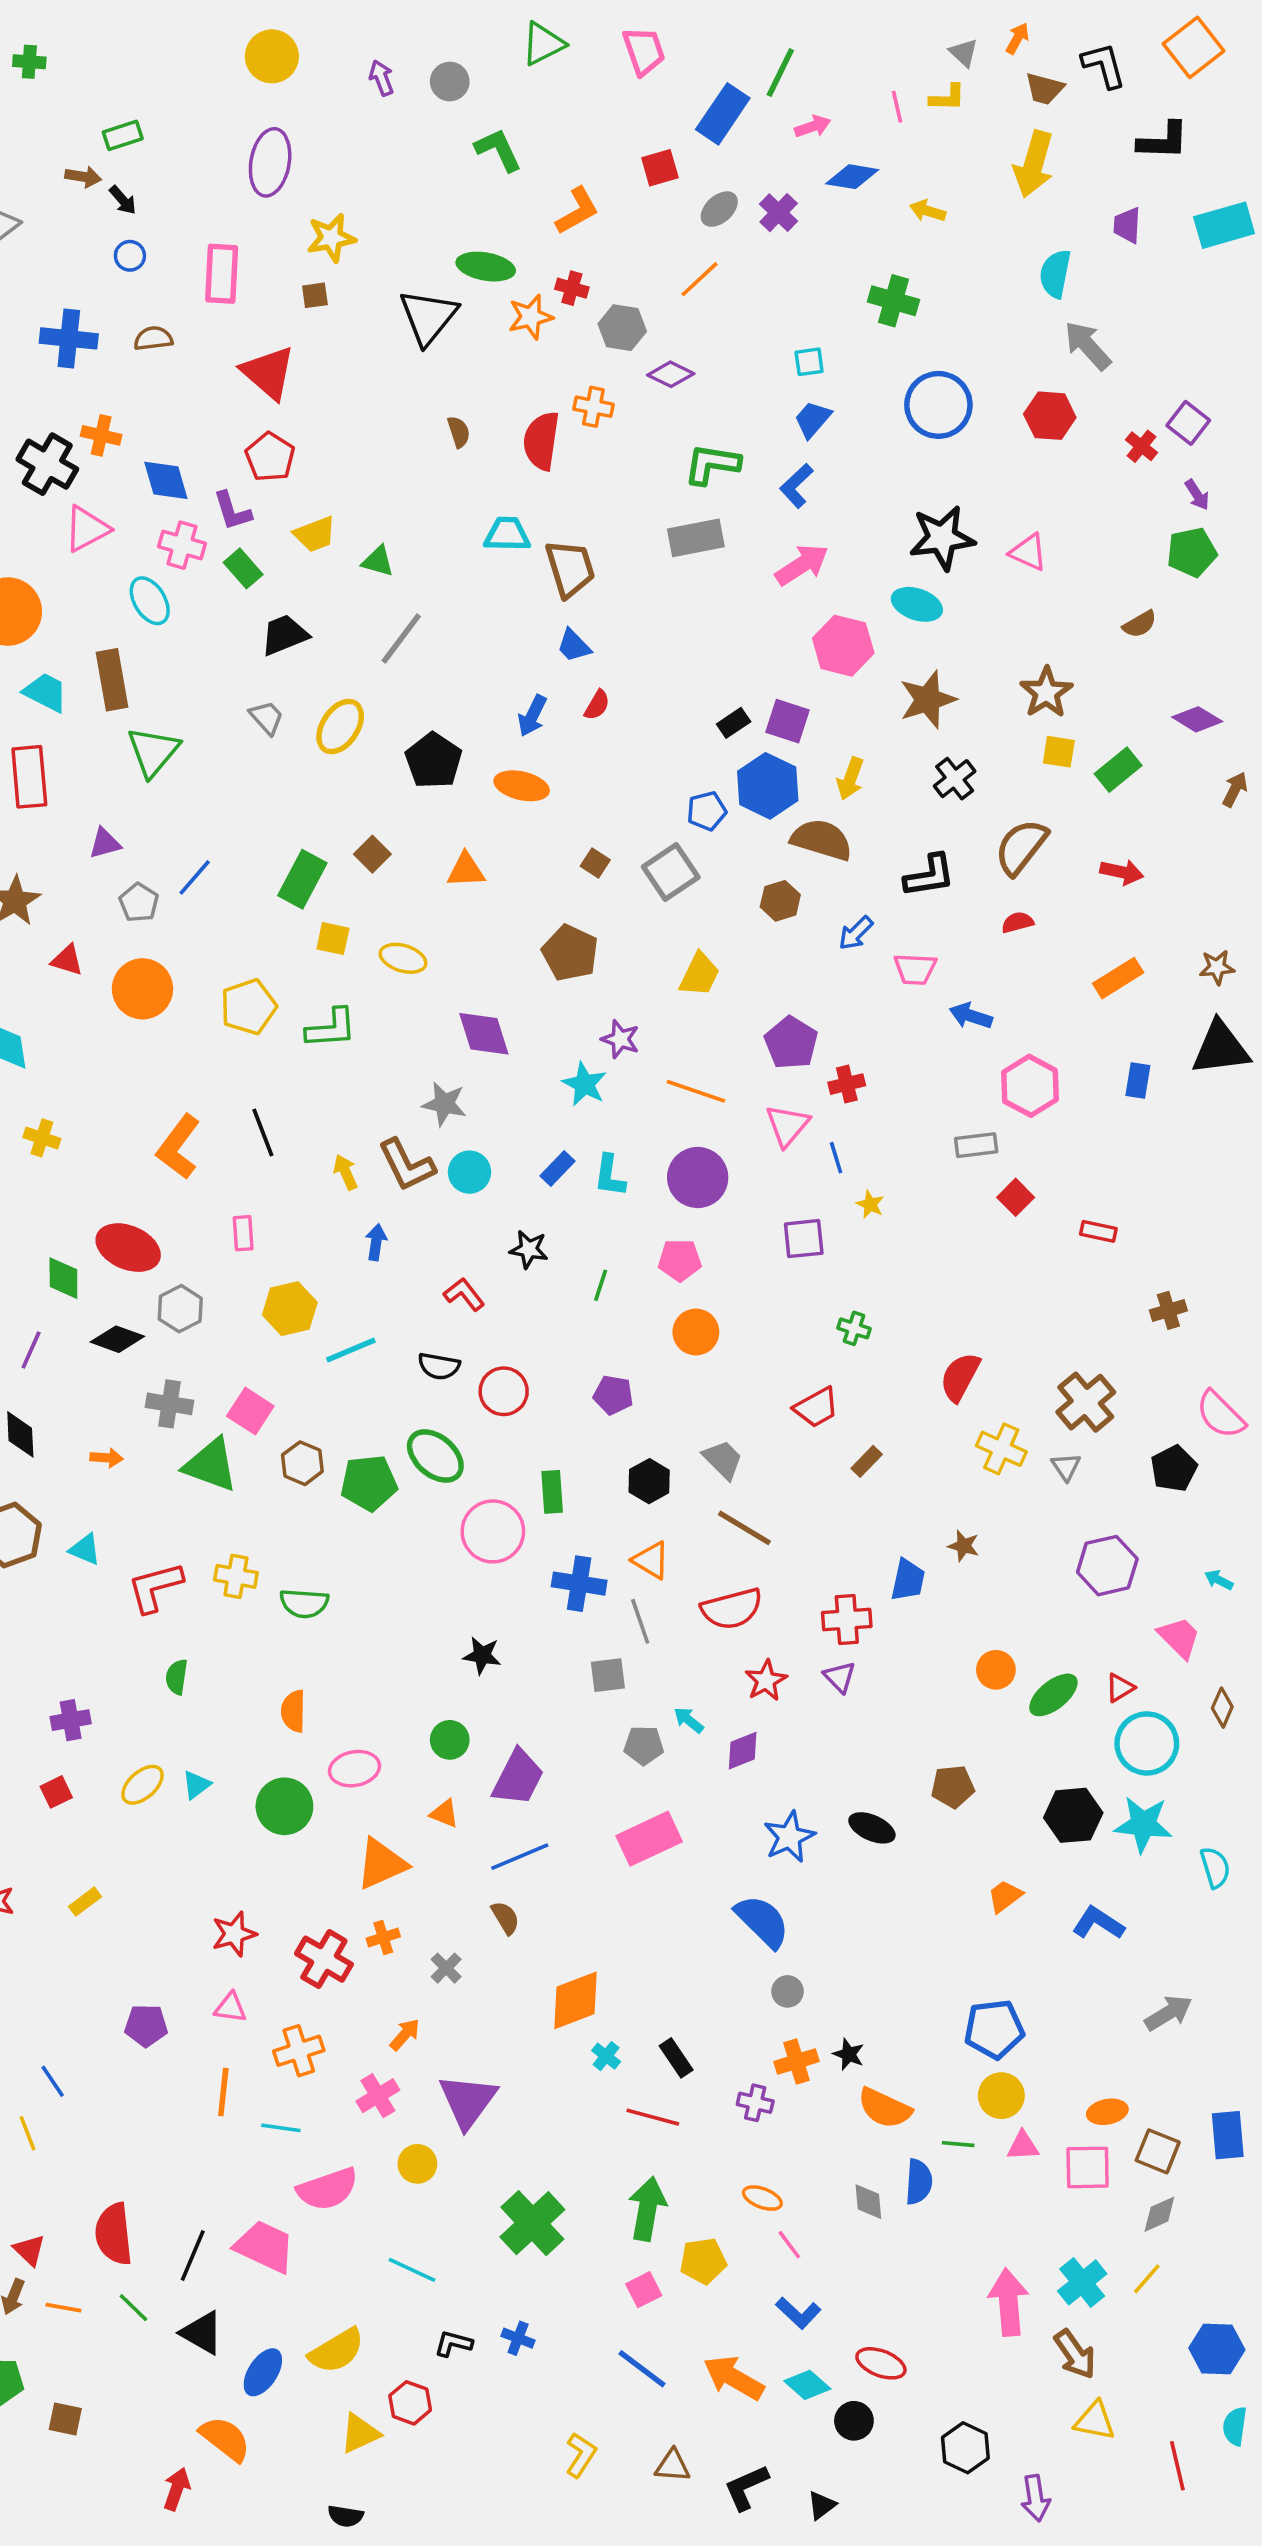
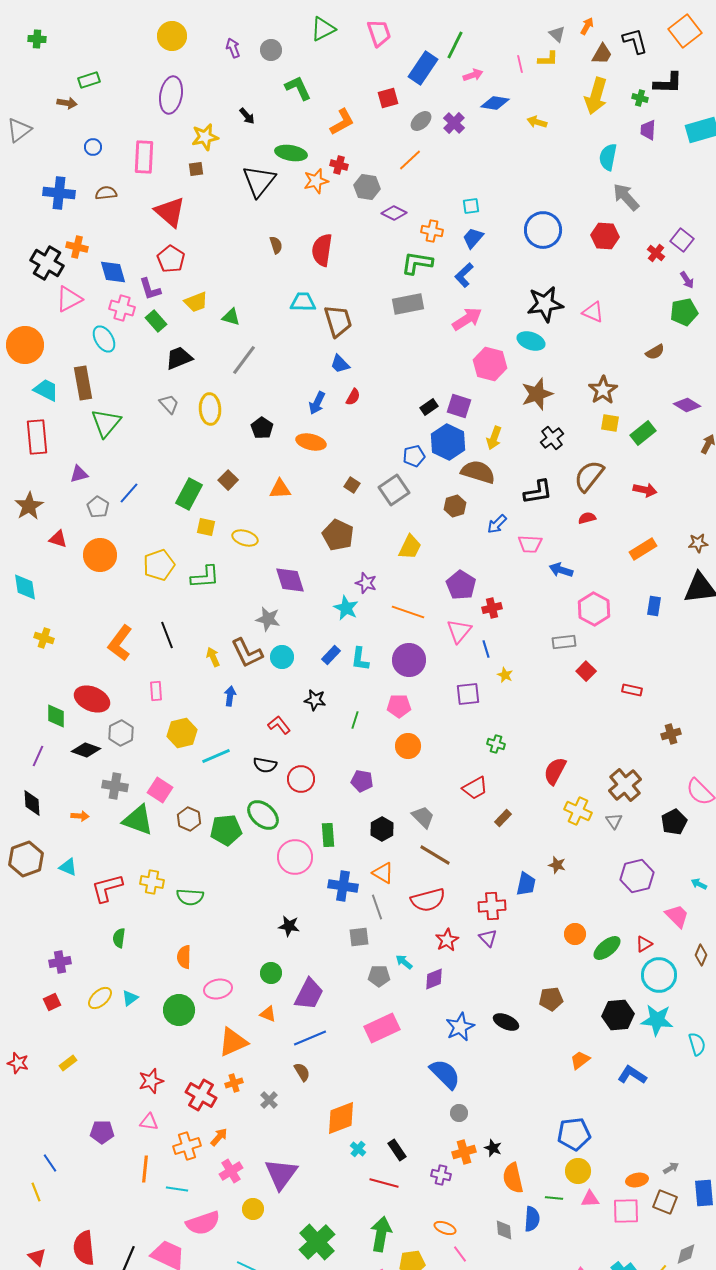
brown trapezoid: (1044, 89) -> (602, 54), turned -75
black arrow: (123, 200) -> (247, 116), moved
green cross: (894, 301) -> (640, 98), moved, size x0.6
orange cross: (593, 407) -> (432, 231), moved
yellow ellipse: (340, 727) -> (210, 409), turned -36
black pentagon: (434, 761) -> (262, 428), size x0.7
gray arrow: (1168, 2013) -> (671, 1168), moved, size x0.6
orange arrow: (405, 2035) -> (219, 1137), moved
orange semicircle: (885, 2108) -> (513, 1178), turned 52
gray diamond: (1159, 2214) -> (686, 1254), moved

